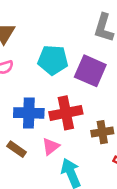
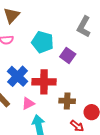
purple square: (90, 71) -> (68, 55), size x0.7
blue cross: (29, 113) -> (18, 76), turned 30

